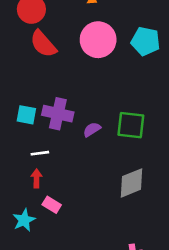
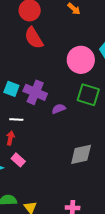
pink circle: (98, 40) -> (81, 60), moved
green square: (131, 125) -> (88, 95), moved

